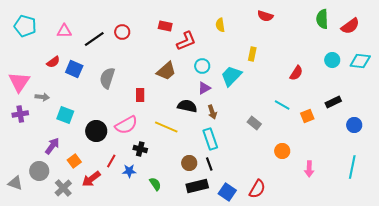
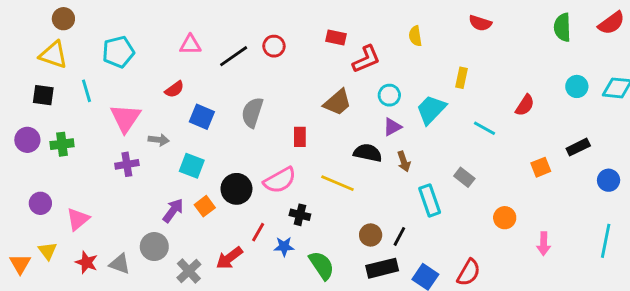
cyan pentagon: (25, 26) -> (118, 52), moved, turned -30
red semicircle: (350, 26) -> (611, 23), moved
blue square: (74, 69) -> (202, 117), moved
cyan line: (282, 105) -> (485, 128), moved
cyan rectangle: (210, 139) -> (430, 200), moved
orange square: (74, 161) -> (205, 206), moved
black line: (209, 164) -> (399, 236), turned 48
green semicircle: (155, 184) -> (322, 265), size x1.5

